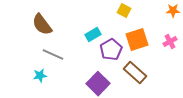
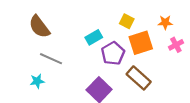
yellow square: (124, 11) -> (127, 21), moved
orange star: (173, 11) -> (165, 22), moved

